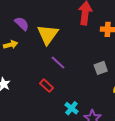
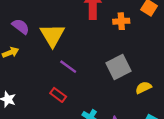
gray square: (101, 68) -> (119, 67), size x1.5

